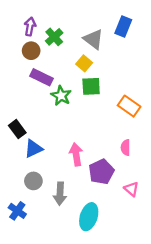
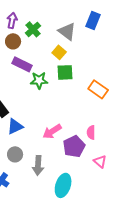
green star: (61, 96) -> (39, 80), turned -30
pink semicircle: (126, 148) -> (91, 132), moved
pink arrow: (76, 154) -> (52, 131), turned -114

